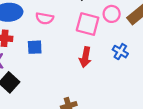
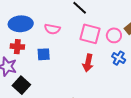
pink circle: (112, 14) -> (114, 35), moved

